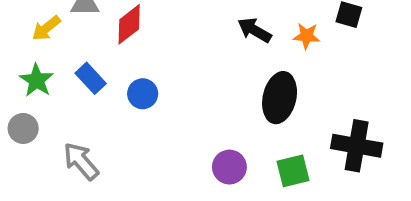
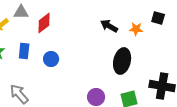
blue rectangle: (91, 78) -> (24, 51), turned 49

